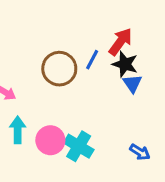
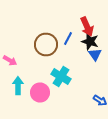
red arrow: (120, 42) -> (87, 26), turned 120
cyan cross: (79, 146) -> (61, 76), moved

